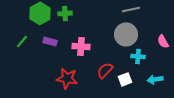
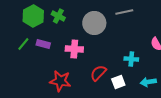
green cross: (65, 13) -> (58, 16), turned 32
gray circle: (126, 34) -> (94, 23), moved
green line: (22, 41) -> (23, 44), moved

